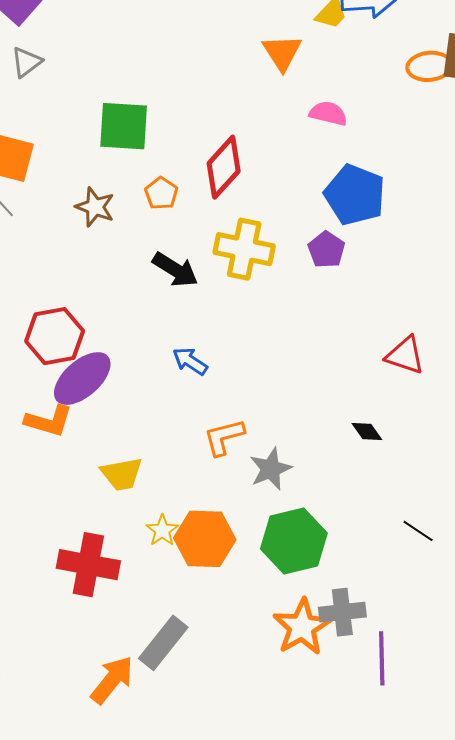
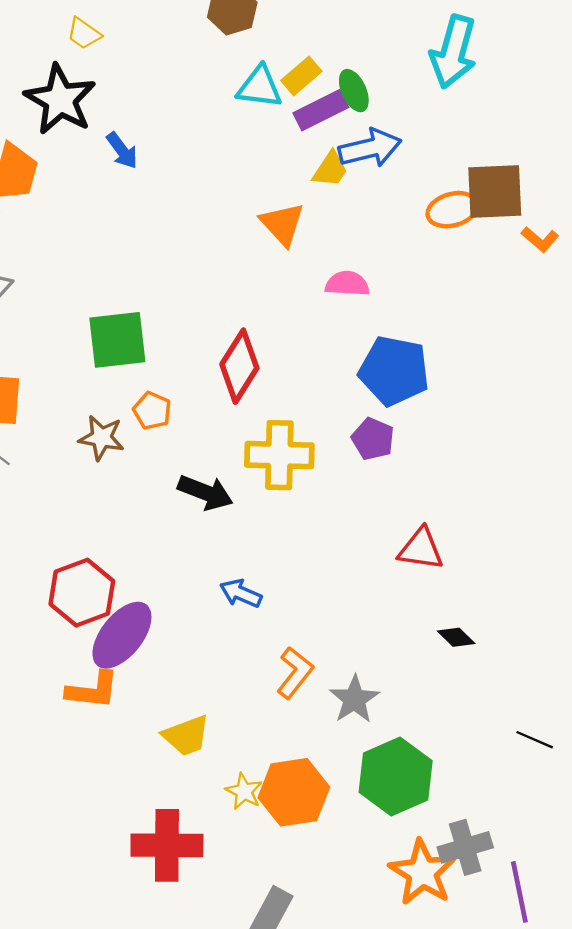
orange pentagon: (161, 193) -> (152, 411), moved
red triangle: (405, 355) -> (421, 549), moved
orange L-shape: (224, 437) -> (295, 673), turned 153

